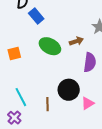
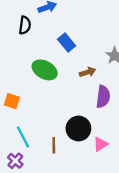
blue rectangle: (36, 16) -> (67, 42), moved
green ellipse: (50, 46) -> (45, 70), moved
orange square: (14, 53) -> (12, 101), moved, turned 32

